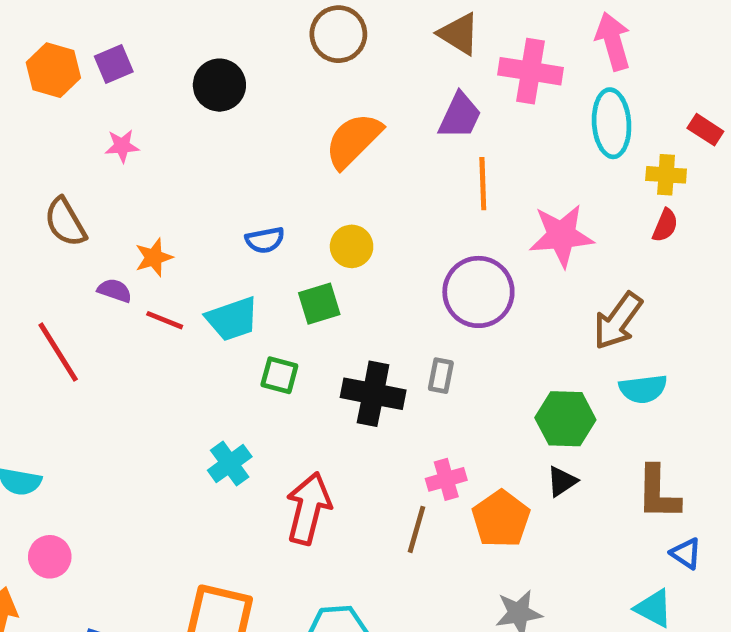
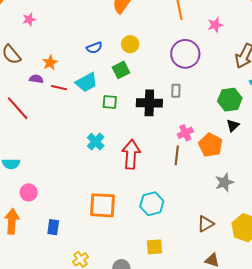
pink star: (561, 236) -> (215, 25), size x0.6

